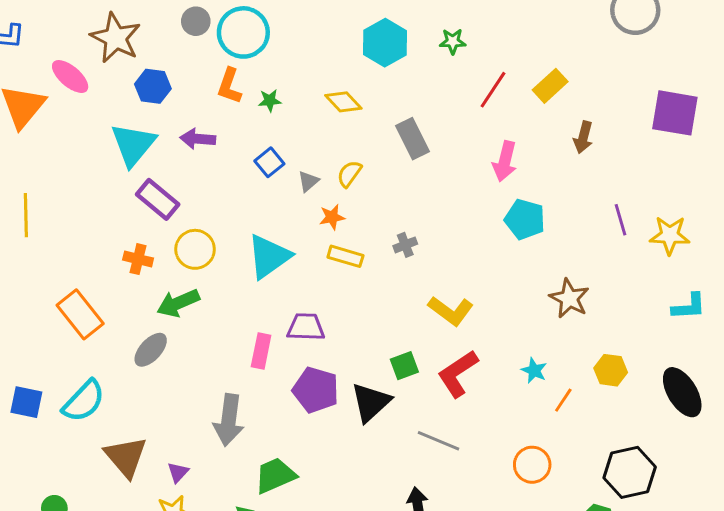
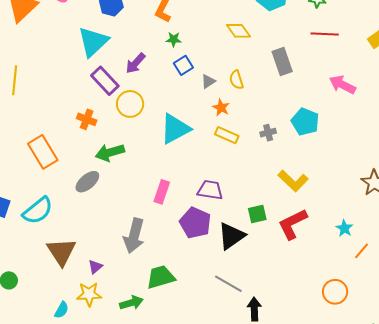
red line: (493, 90) -> (325, 34), moved, turned 52
green star: (270, 101) -> (174, 39), moved
purple arrow: (198, 139) -> (135, 63), moved, turned -60
pink arrow: (505, 161) -> (342, 85), turned 96
yellow semicircle: (349, 174) -> (236, 80), turned -60
orange star: (332, 217) -> (221, 108), turned 30
cyan pentagon: (525, 219) -> (305, 122), moved
yellow circle: (195, 249) -> (130, 104), moved
purple trapezoid: (306, 327) -> (210, 190), moved
gray line: (438, 441) -> (228, 284), moved

